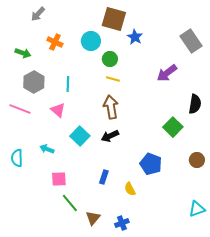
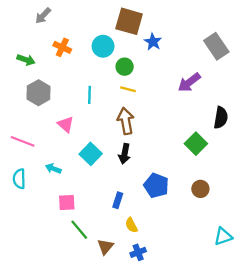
cyan line: (68, 84) -> (89, 95), moved
pink line: (20, 109) -> (23, 141), moved
black arrow: (110, 136) -> (125, 154), turned -54
brown circle: (197, 160) -> (200, 189), moved
blue pentagon: (151, 164) -> (156, 186), moved
yellow semicircle: (130, 189) -> (131, 225), moved

